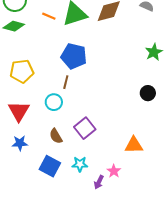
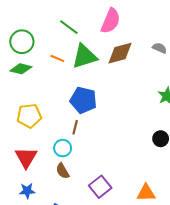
purple square: (85, 128) -> (100, 187), moved
brown semicircle: (56, 136) -> (63, 171), moved

